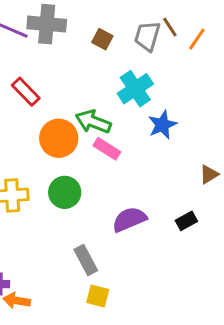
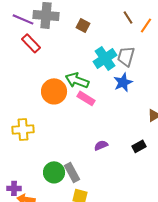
gray trapezoid: (147, 36) -> (126, 56), moved
red rectangle: (26, 92) -> (31, 43), moved
green circle: (65, 192) -> (54, 172), moved
purple semicircle: (129, 219) -> (101, 145), size x0.6

